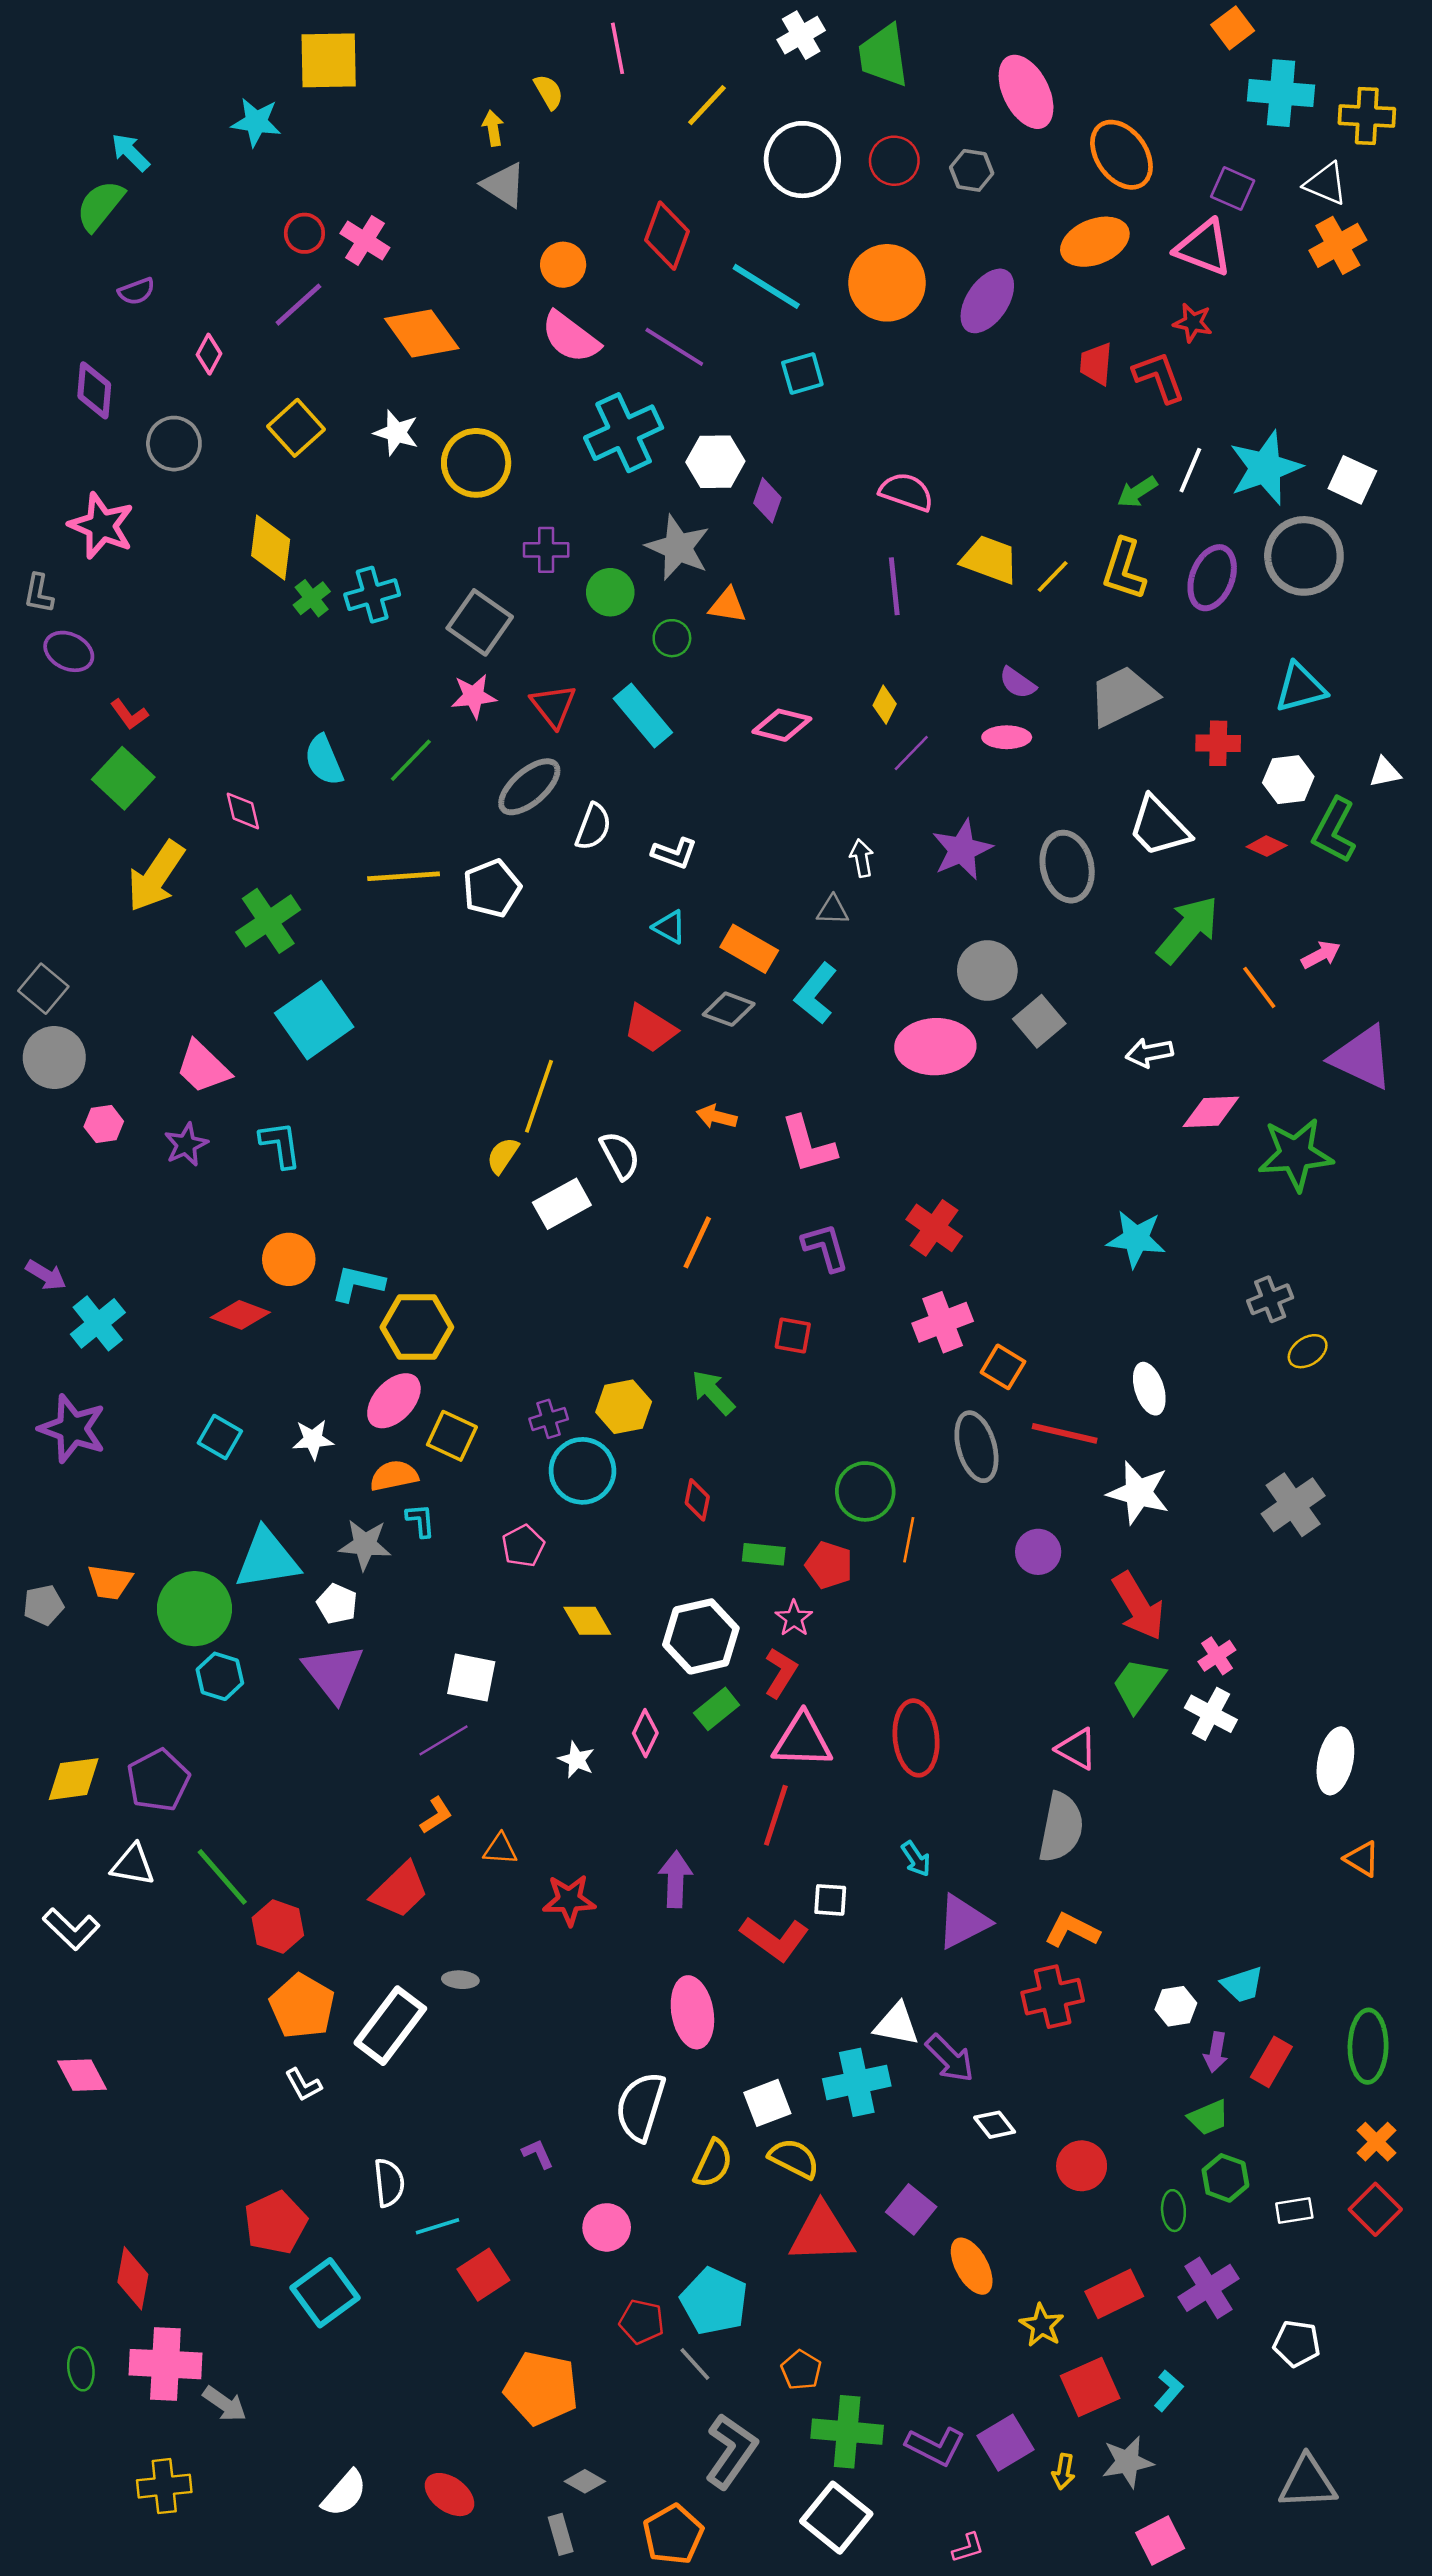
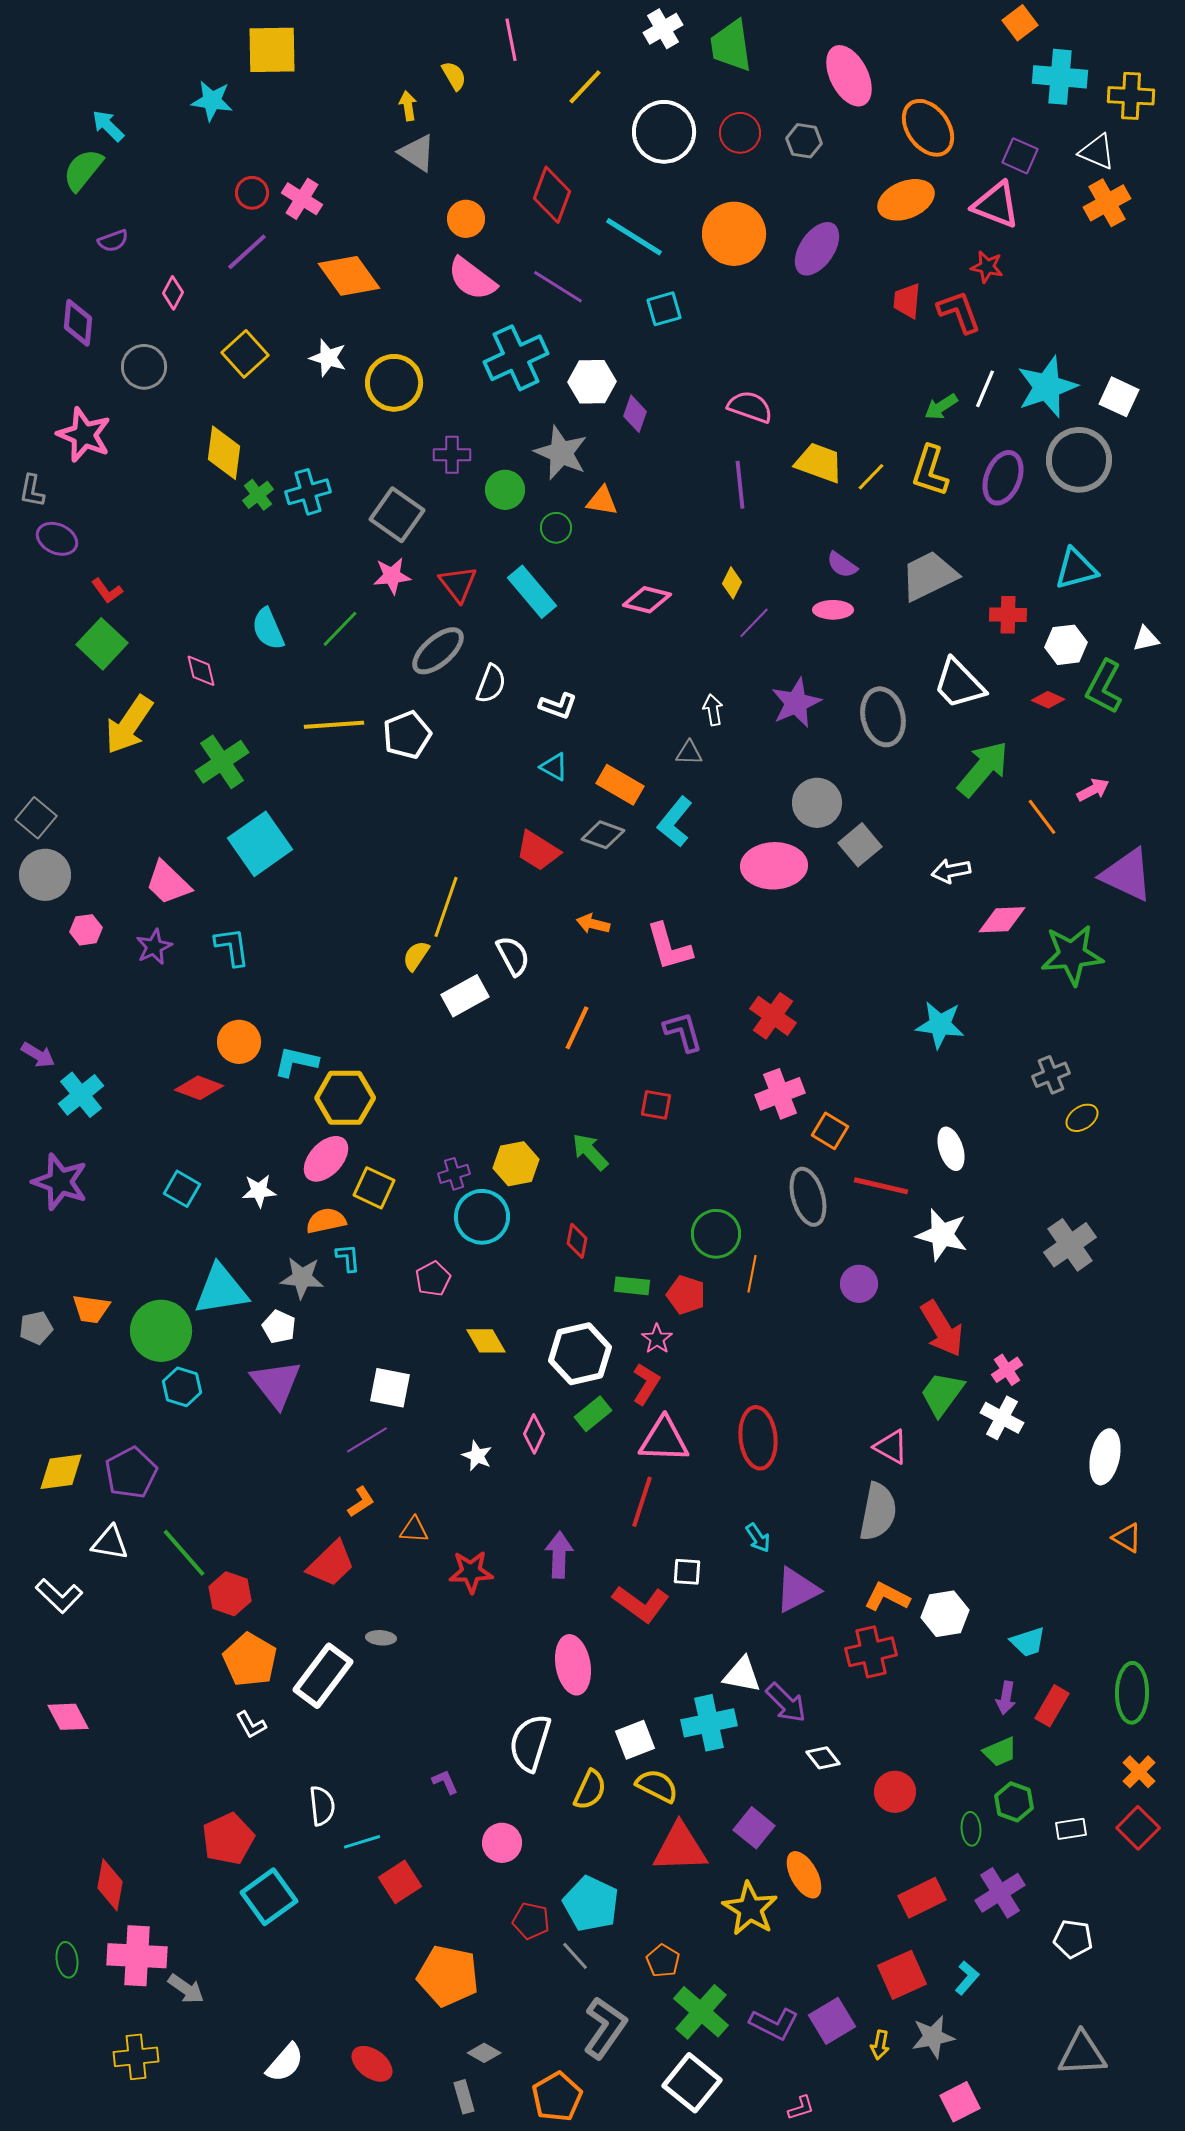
white hexagon: (1176, 2006) -> (945, 1614), moved, size x1.4
yellow star: (1042, 2325) -> (750, 1909), moved, size x1.5
green cross: (847, 2432) -> (701, 2012), turned 36

